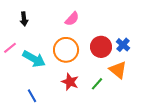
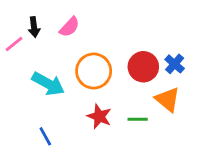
pink semicircle: (72, 19) -> (69, 27), moved
pink line: (10, 48) -> (14, 44), moved
green line: (97, 84) -> (138, 119), turned 48

